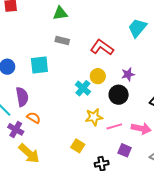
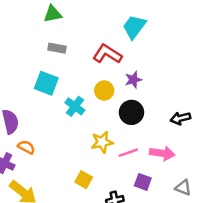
cyan trapezoid: (137, 28) -> (134, 27), moved
cyan square: (39, 65) -> (46, 83), moved, turned 30
purple star: (128, 74) -> (133, 80), moved
cyan cross: (83, 88) -> (75, 106), moved

